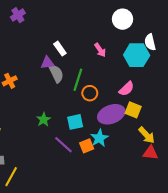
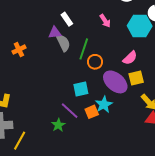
yellow square: (133, 110) -> (136, 78), turned -35
purple ellipse: (111, 114) -> (115, 82), turned 60
green star: (44, 120) -> (58, 125), moved

